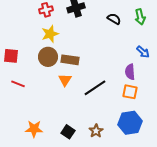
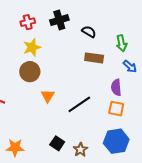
green arrow: (140, 17) -> (121, 43), moved
black semicircle: (114, 19) -> (89, 32), moved
brown rectangle: (70, 60) -> (94, 58), moved
black square: (68, 132) -> (57, 143), moved

